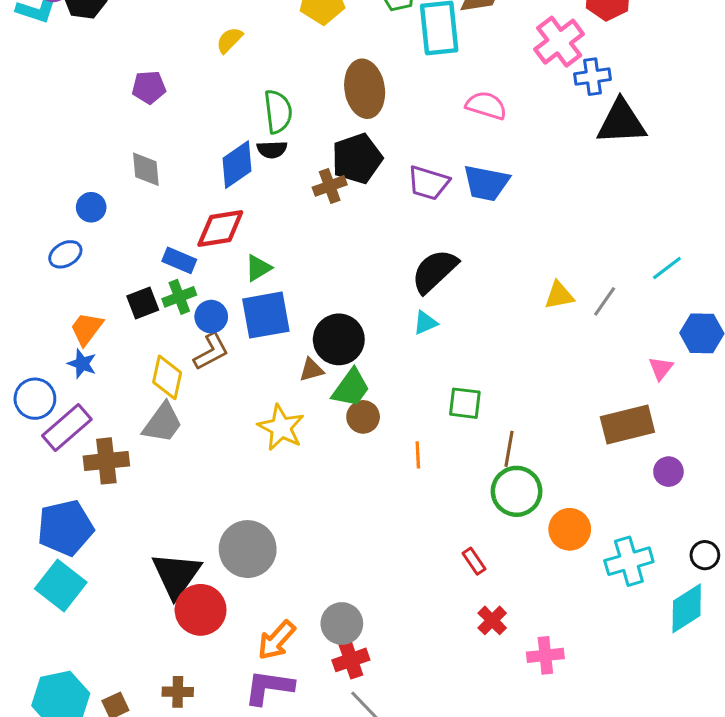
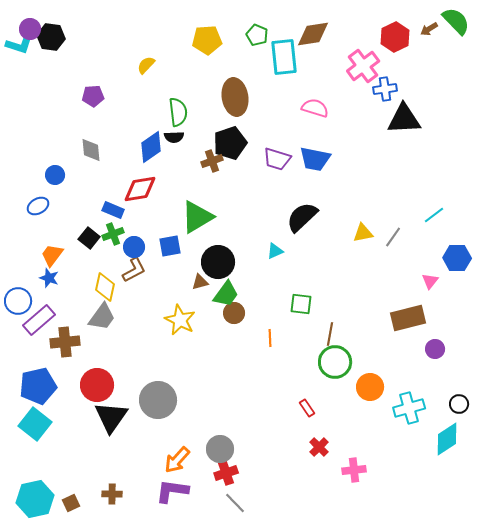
green triangle: (258, 268) -> (197, 217), moved, size x1.8
black semicircle: (434, 271) -> (302, 217), moved
black square: (143, 303) -> (89, 238), turned -30
blue square: (266, 315) -> (170, 246), size x0.7
red circle: (201, 610) -> (97, 385), moved

